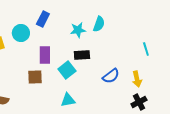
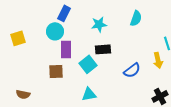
cyan semicircle: (99, 24) -> (136, 18), moved
cyan circle: (21, 33) -> (55, 31), moved
yellow arrow: (137, 79) -> (158, 60), moved

